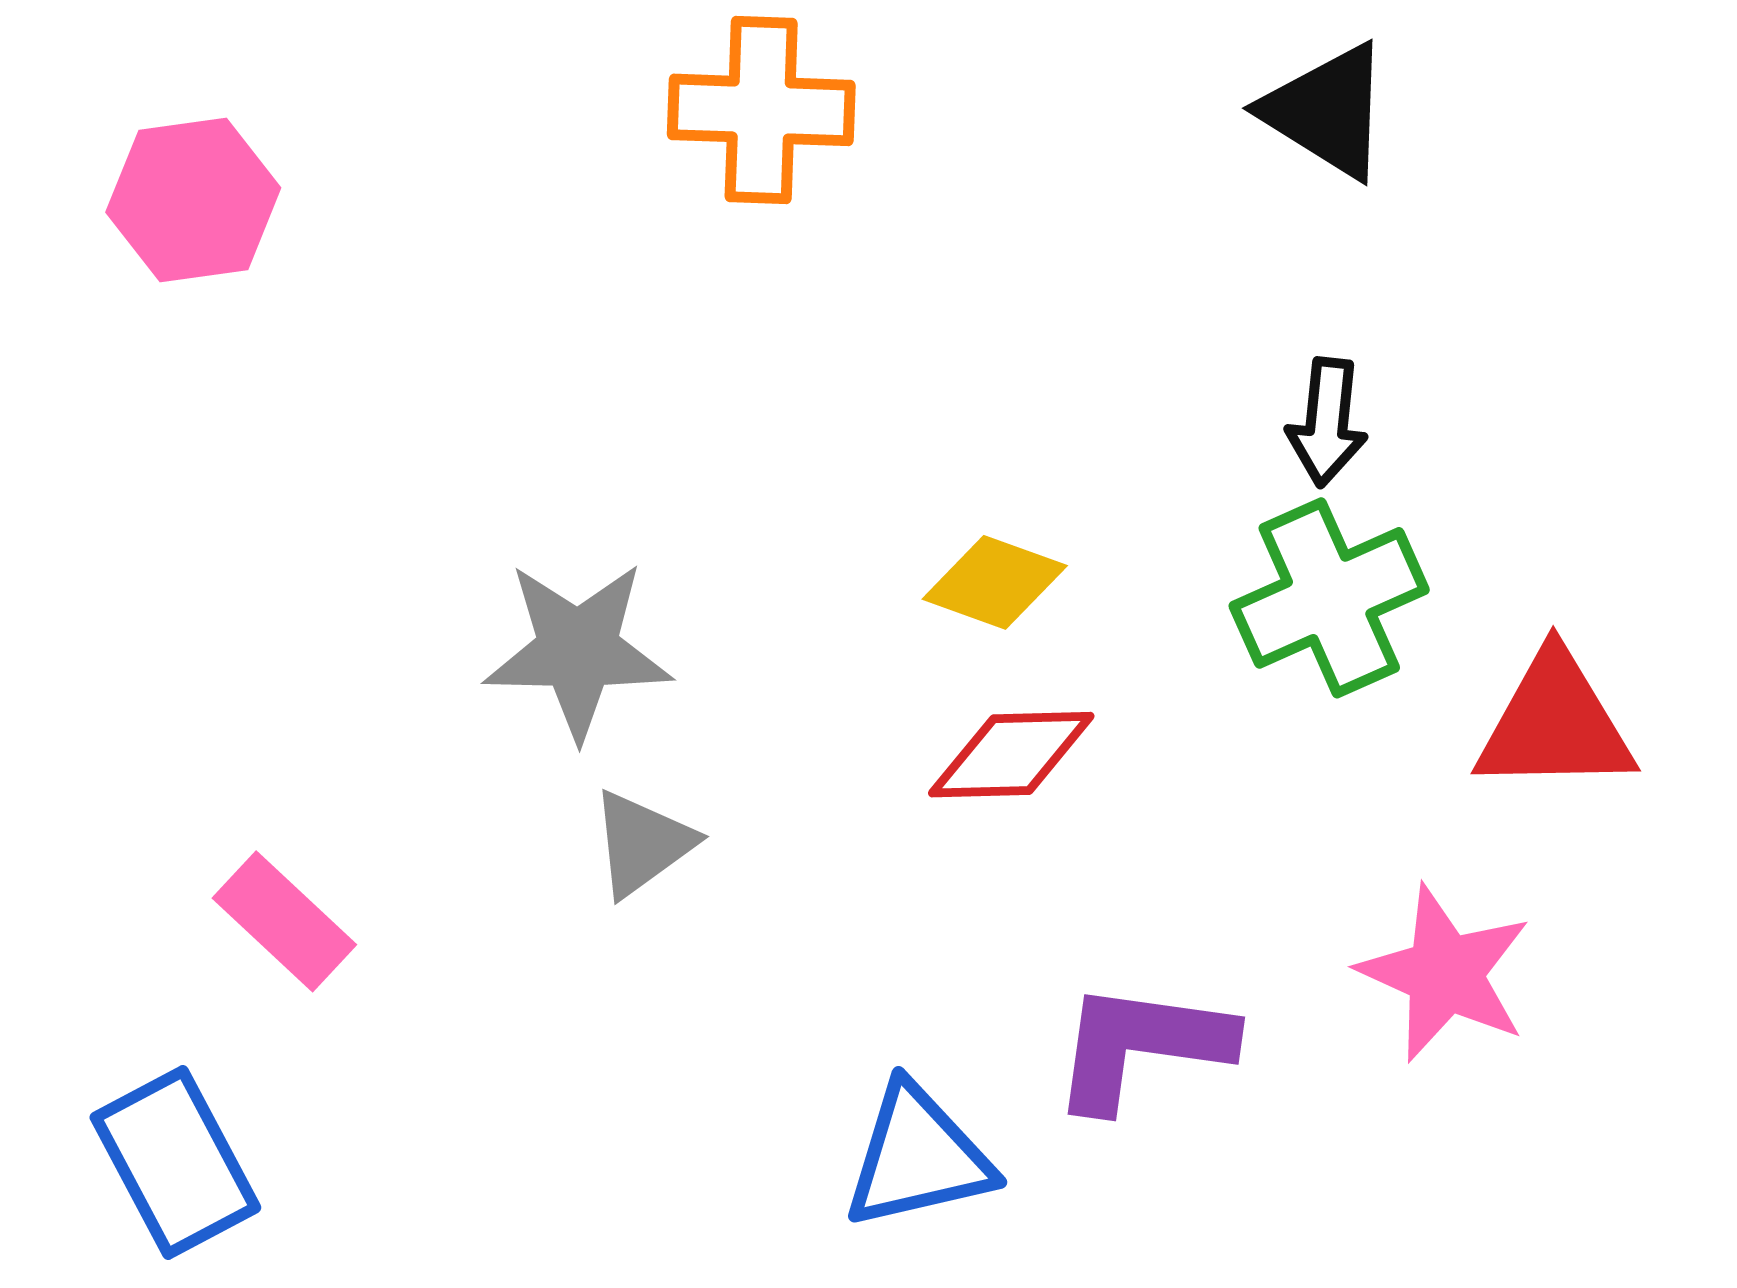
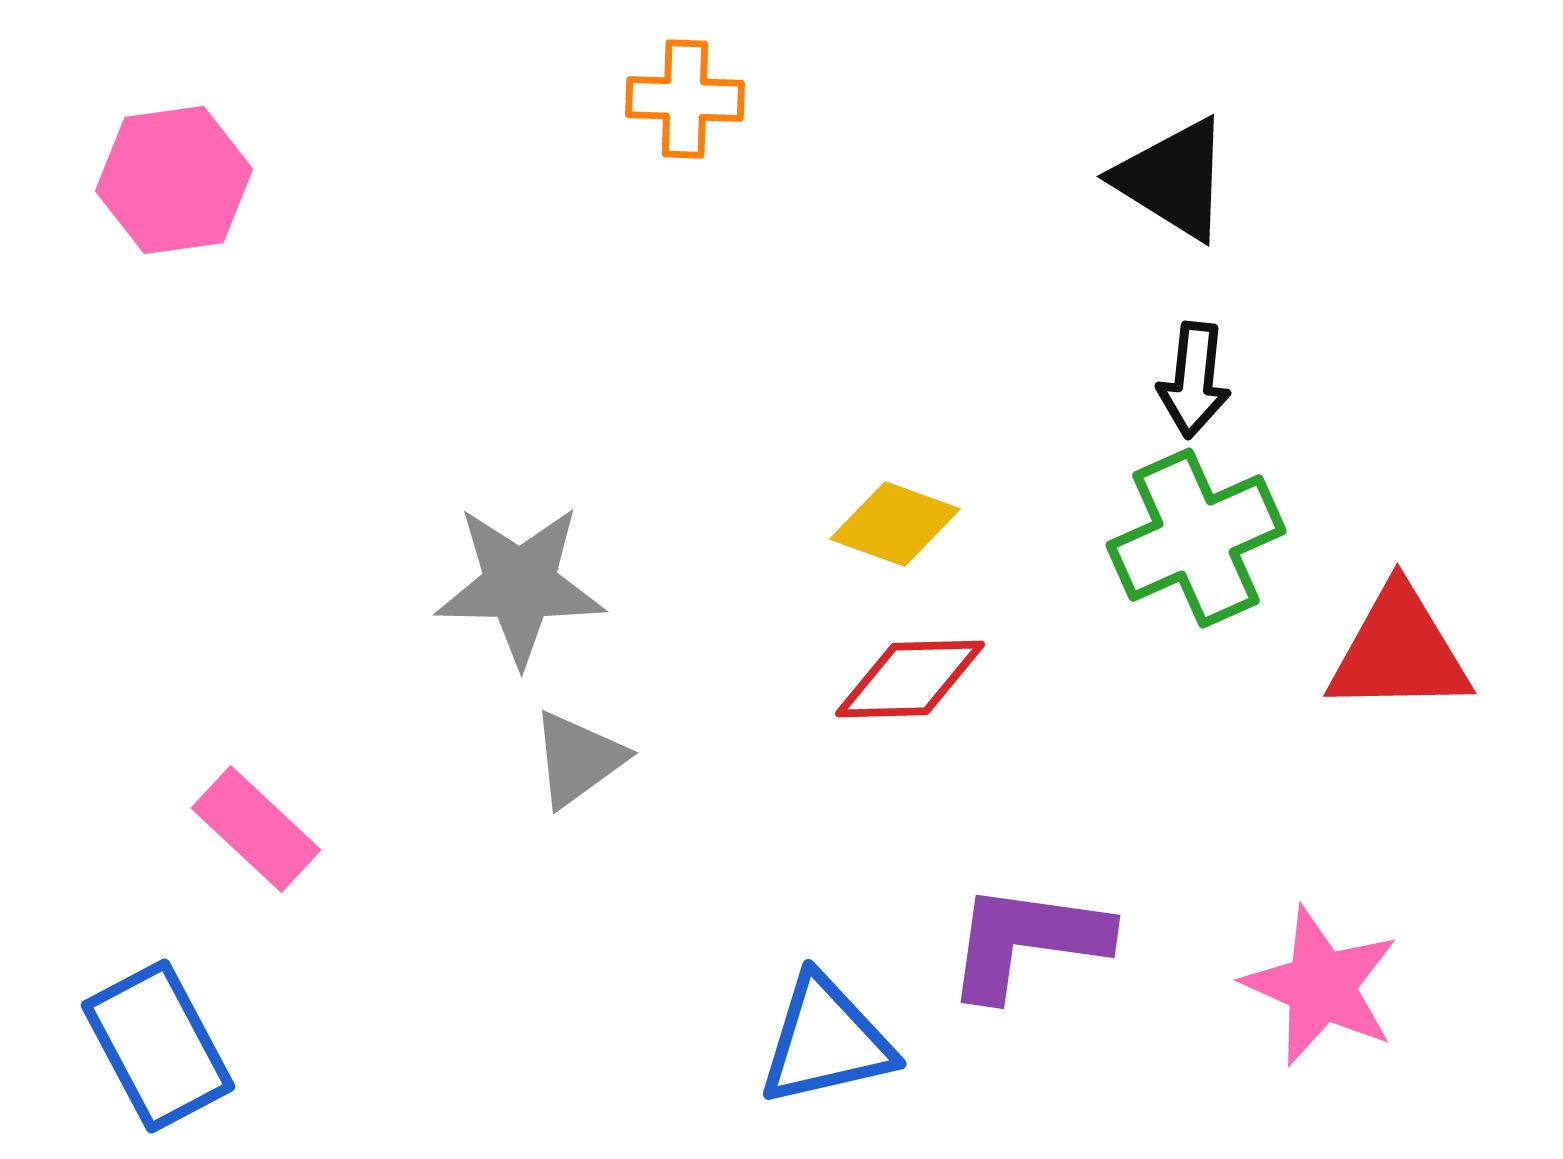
orange cross: (761, 110) -> (685, 99), size x0.7
black triangle: (1327, 111) -> (1173, 179), moved
pink star: (1445, 974) -> (1321, 986), moved

